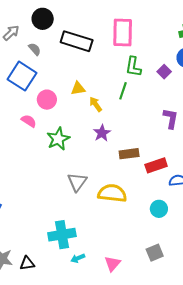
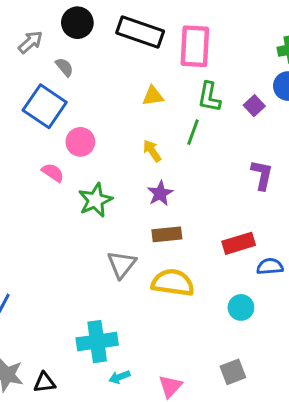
black rectangle: (77, 41) -> (140, 32), moved
yellow triangle: (78, 88) -> (153, 96), moved
brown rectangle: (129, 154) -> (167, 234), moved

